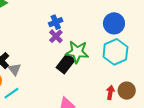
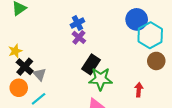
green star: (77, 52) -> (101, 79), moved
cyan hexagon: (115, 52) -> (150, 35), moved
brown circle: (127, 91) -> (156, 61), moved

